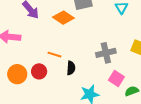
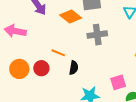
gray cross: (106, 53) -> (97, 35), moved
pink square: (116, 79) -> (118, 82), turned 35

